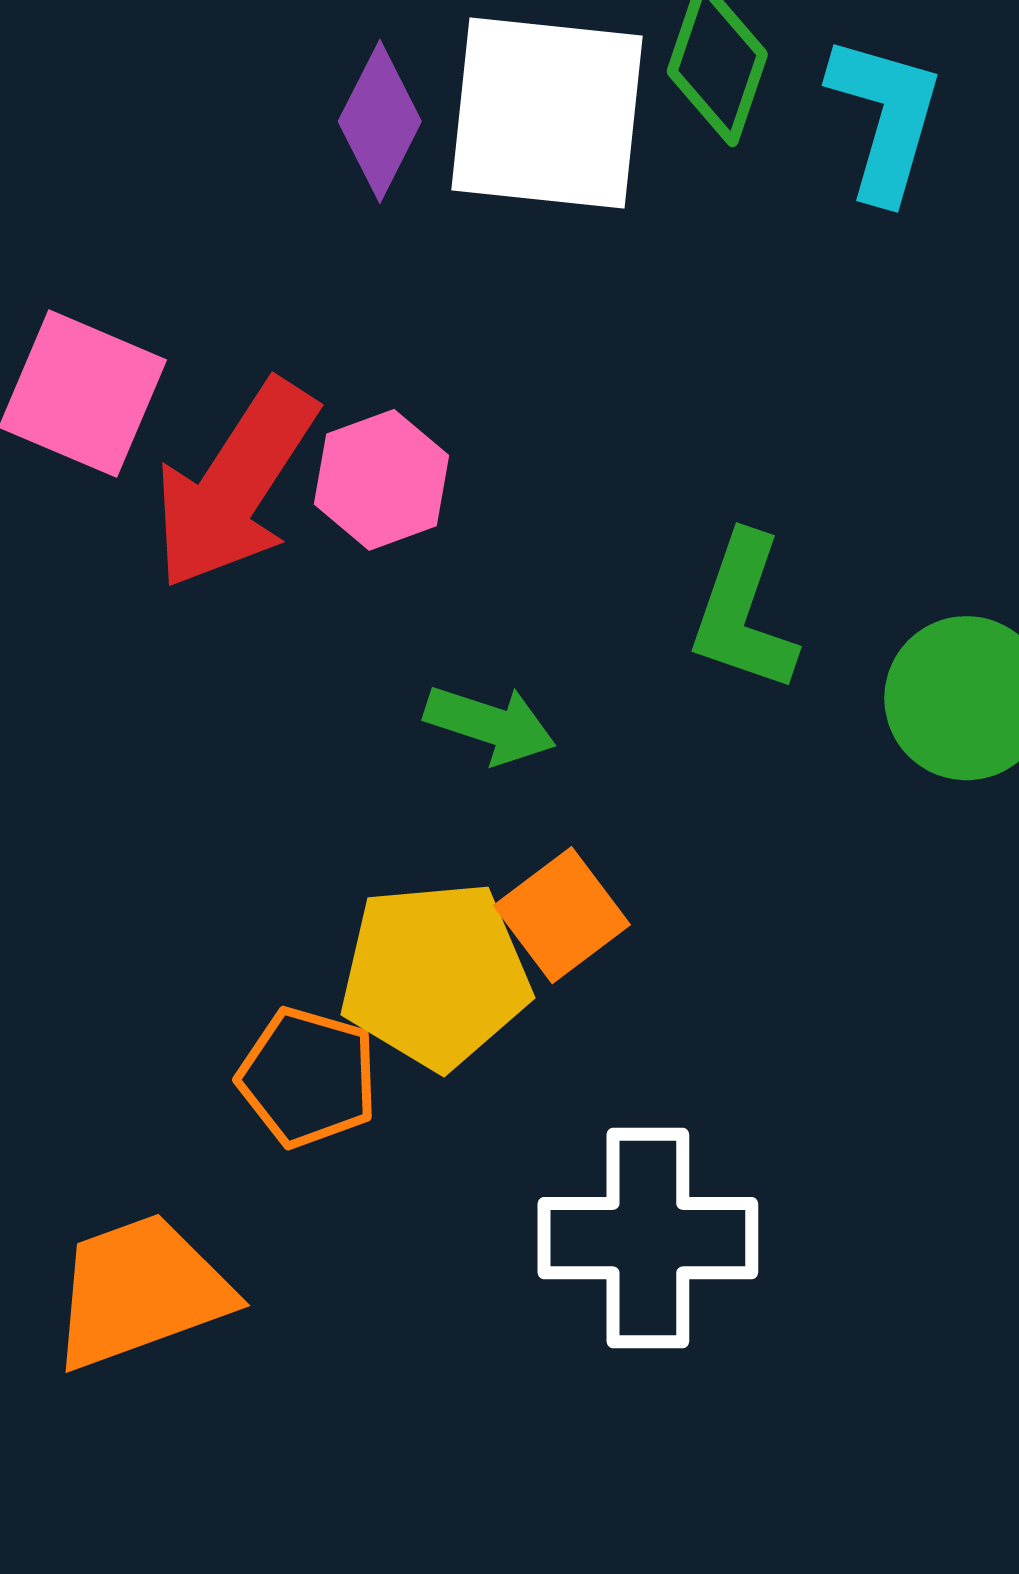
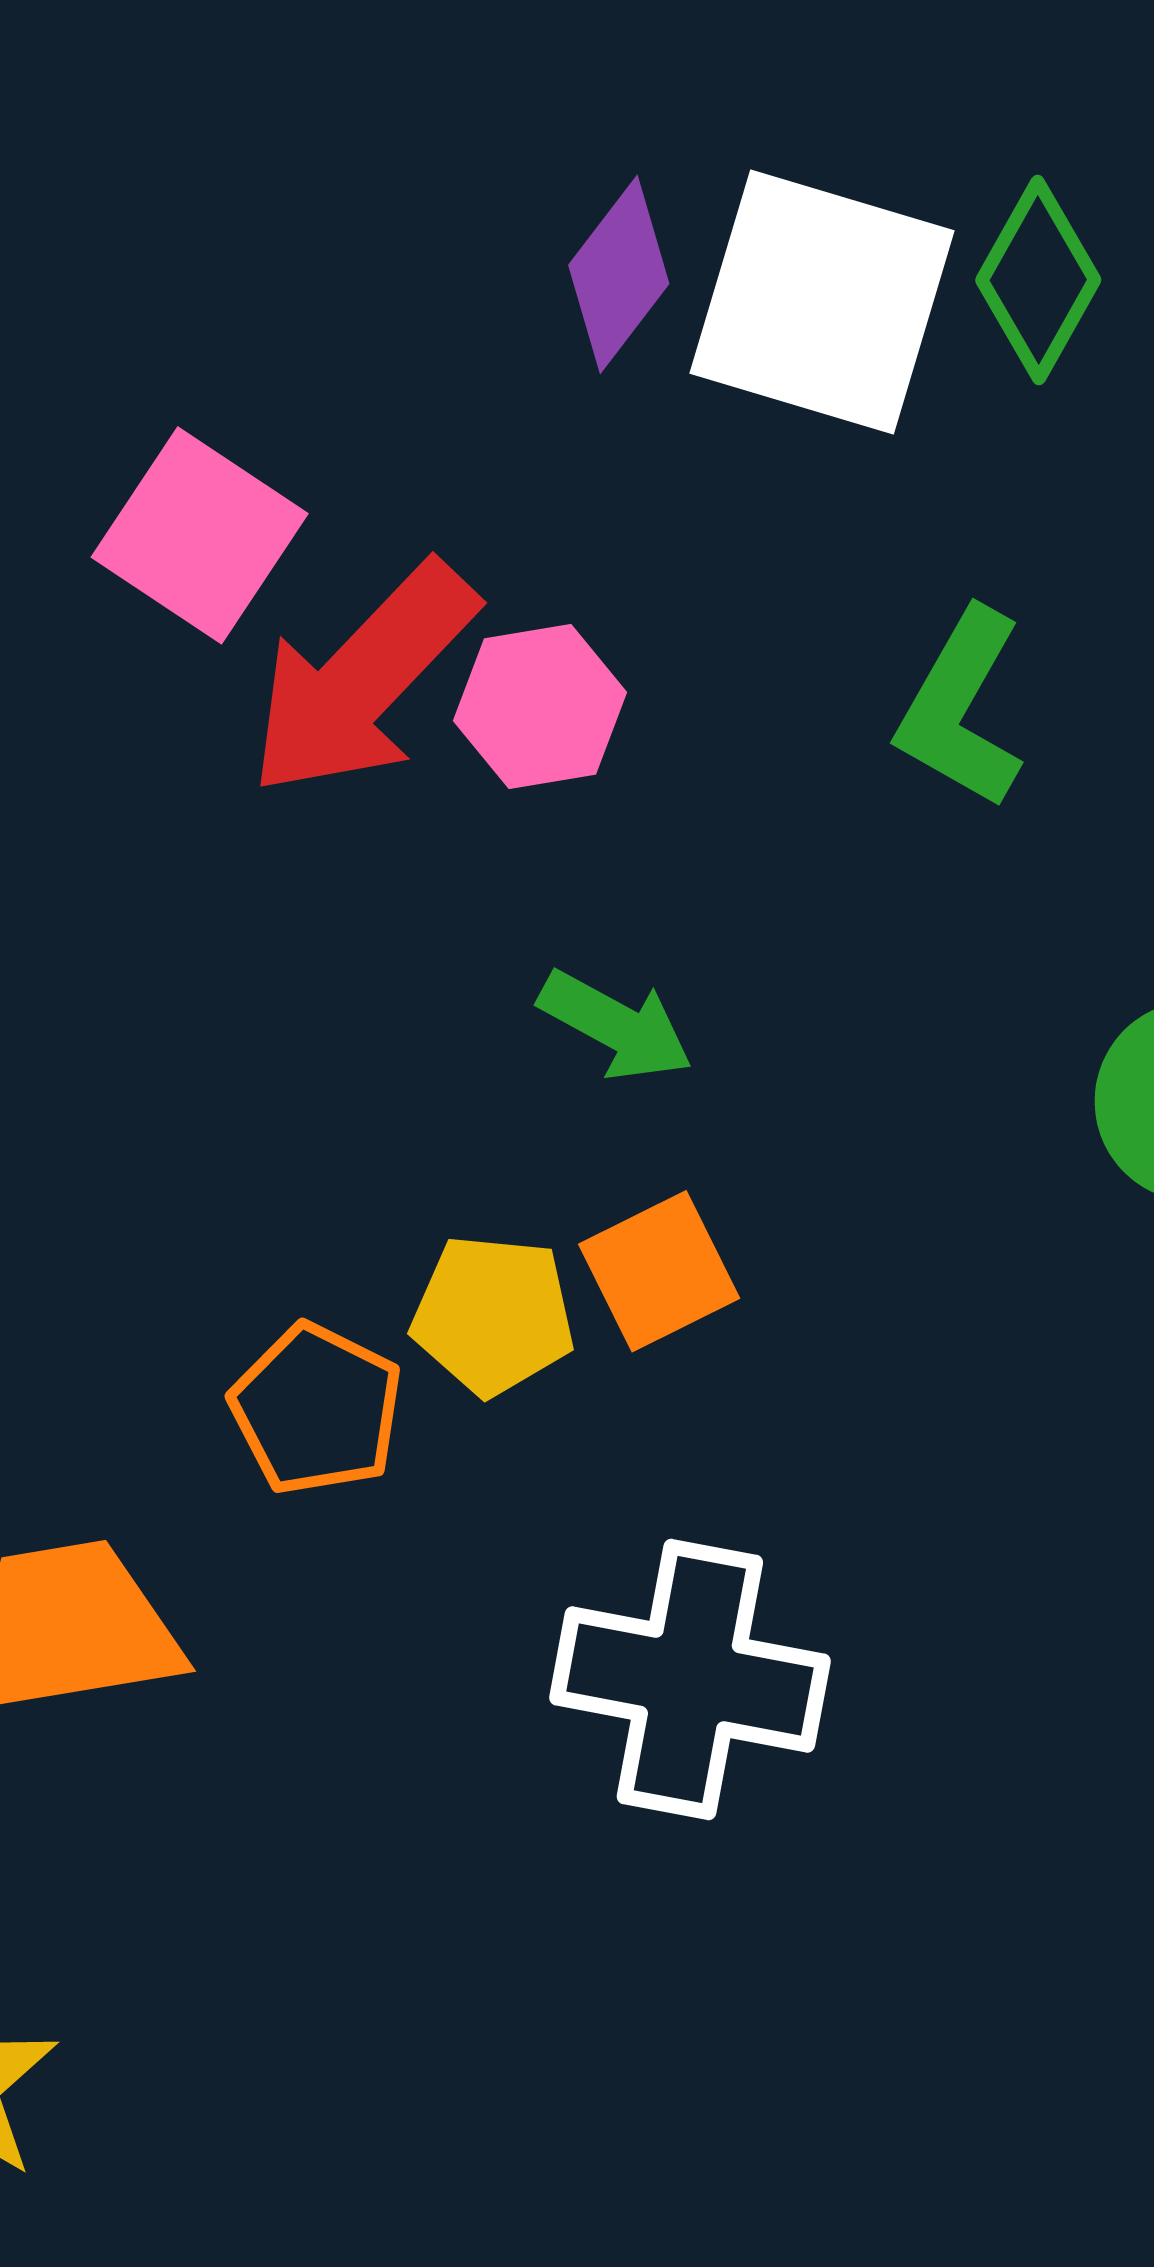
green L-shape: (743, 613) -> (961, 708), moved
yellow pentagon: (435, 975) -> (493, 1315), size x0.7

